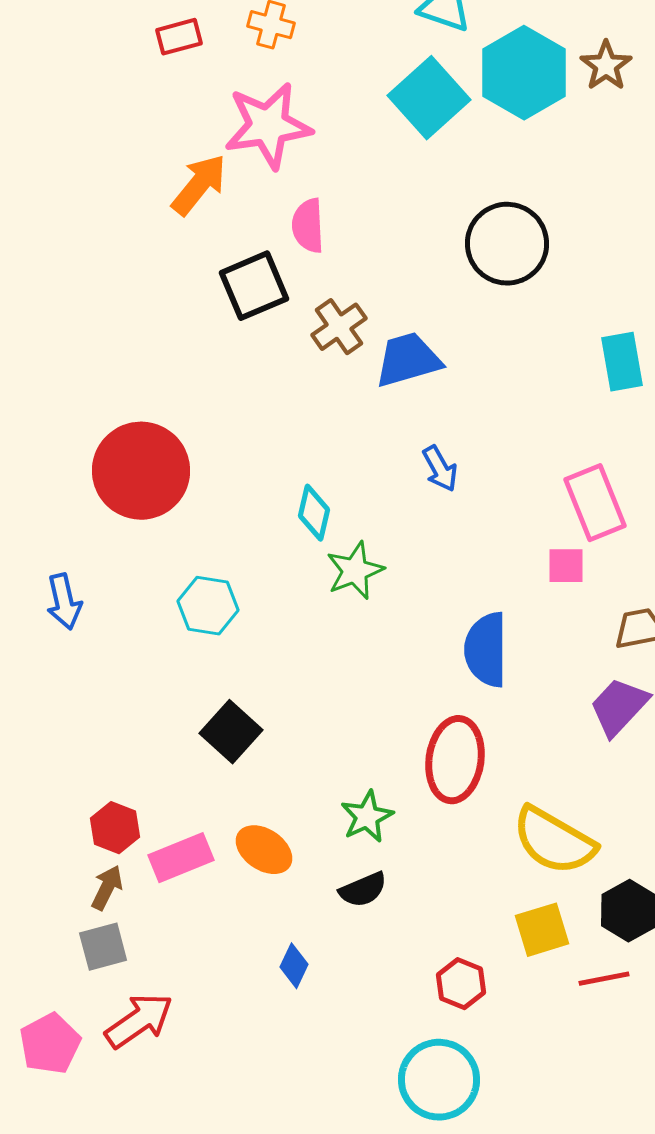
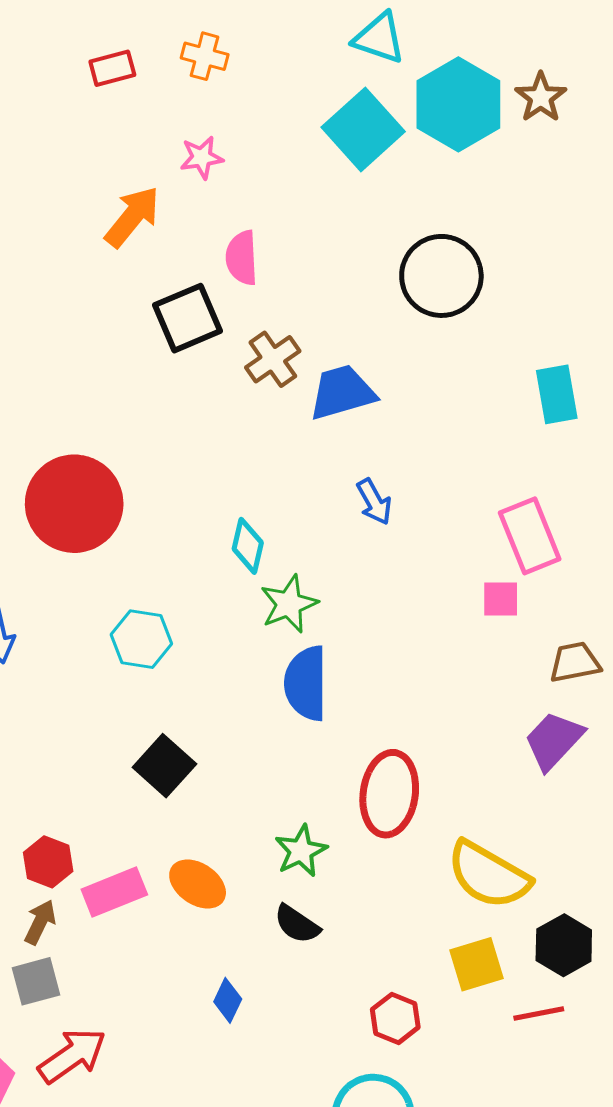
pink star: (268, 126) -> (202, 158), size x0.5
blue semicircle: (486, 650) -> (306, 683), moved
black semicircle: (363, 890) -> (297, 924), turned 57

